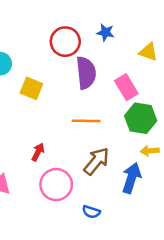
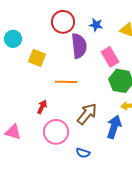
blue star: (106, 32) -> (96, 25), moved
orange line: (86, 121) -> (66, 82), moved

